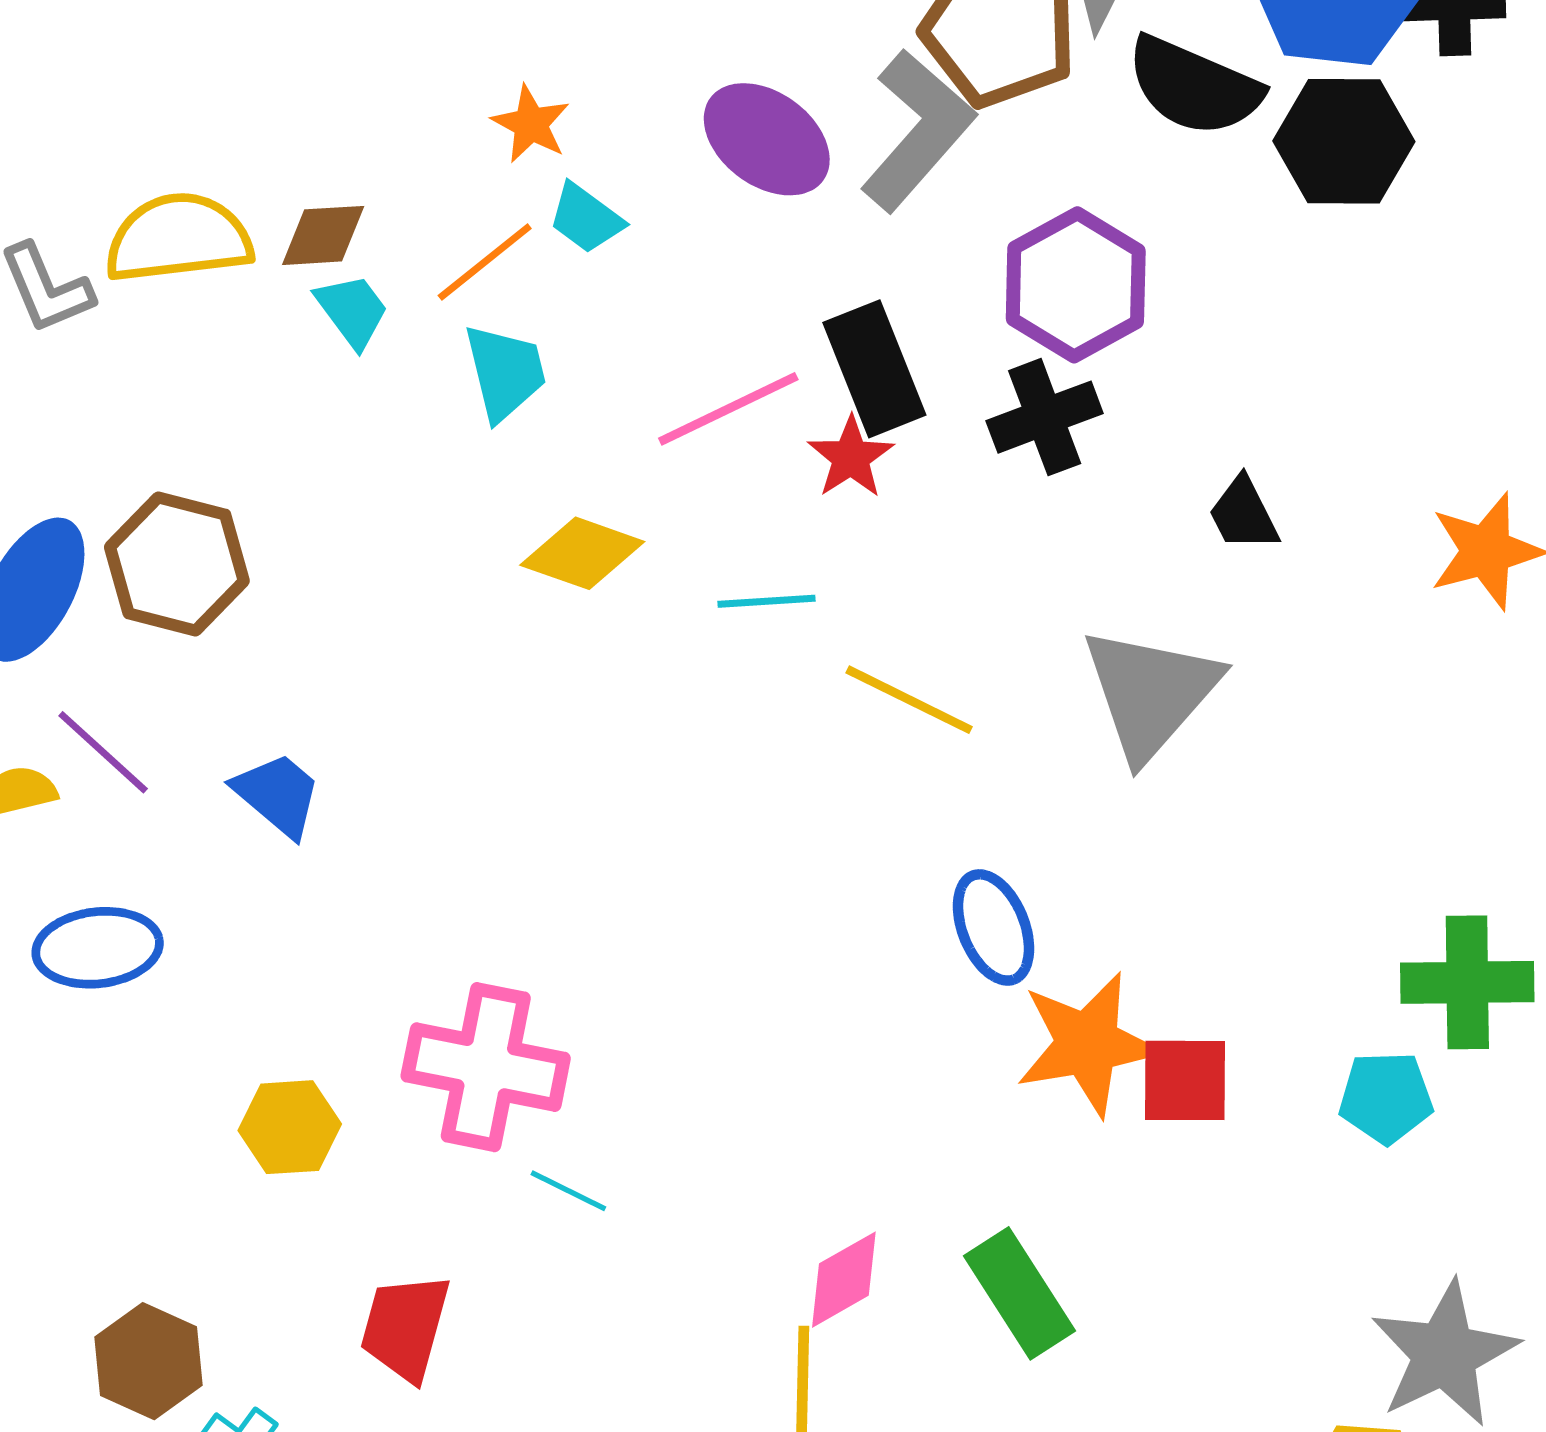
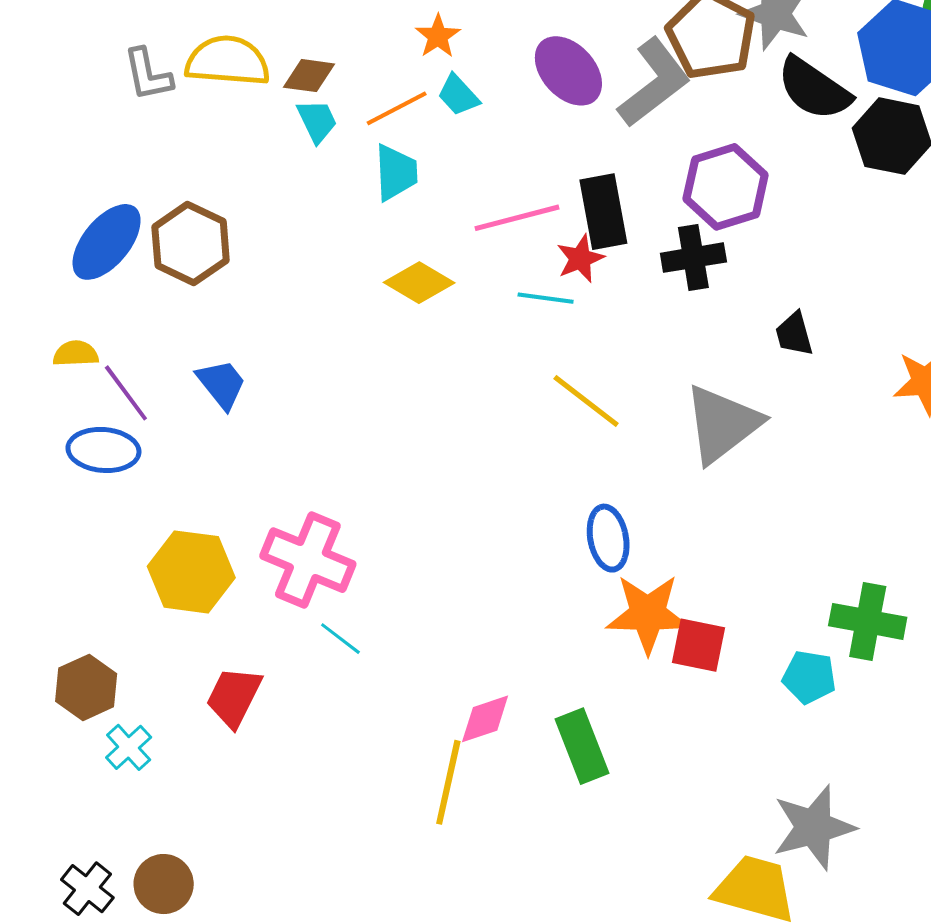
cyan line: (767, 601) -> (546, 298), moved
purple line: (103, 752) -> (126, 393), moved
yellow hexagon: (290, 1127) -> (191, 572), size x1.5

